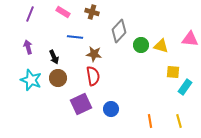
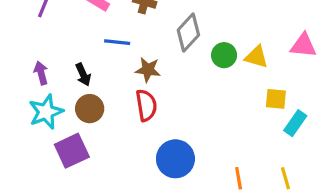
purple arrow: (28, 47) -> (41, 73), moved
cyan star: (31, 80) -> (46, 112), turned 30
purple square: (81, 104) -> (72, 151), moved
blue circle: (111, 109) -> (175, 159), size x1.5

